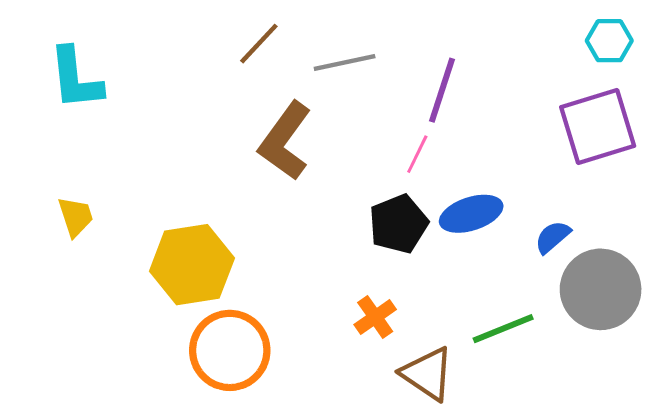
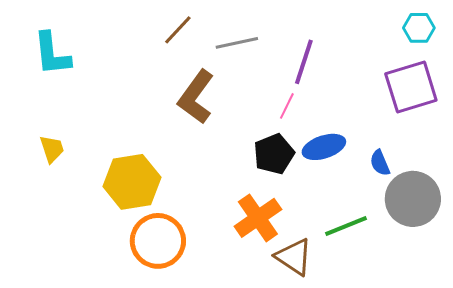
blue semicircle: (553, 237) -> (380, 163), turned -72
orange cross: (375, 317) -> (258, 218), size x1.6

